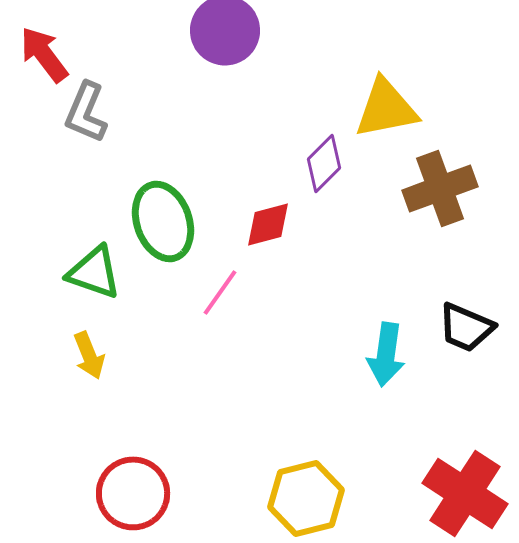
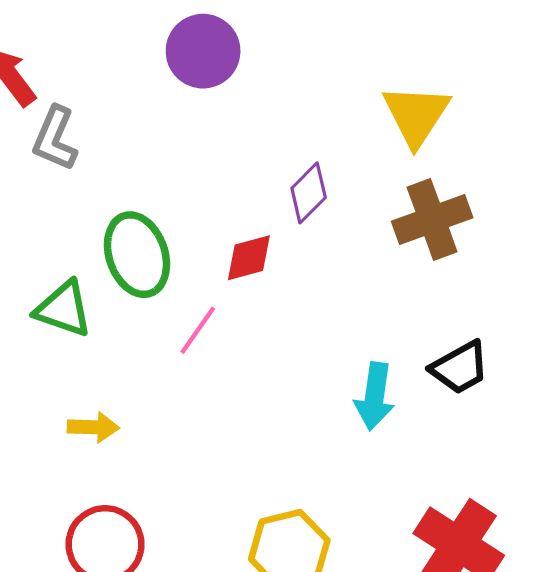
yellow triangle: (386, 108) -> (416, 115), moved, turned -46
black trapezoid: (466, 327) -> (460, 368), turned -52
yellow arrow: (89, 355) -> (93, 427), moved, turned -66

